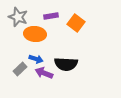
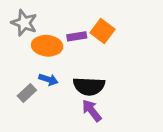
purple rectangle: (51, 16) -> (77, 36), moved
purple arrow: (44, 73) -> (92, 111), moved, turned 30

